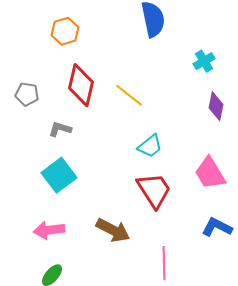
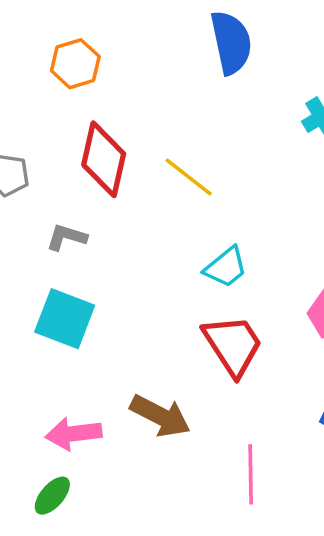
cyan square: (59, 175) -> (65, 319), turned -32
pink arrow: (49, 230) -> (74, 434), moved

